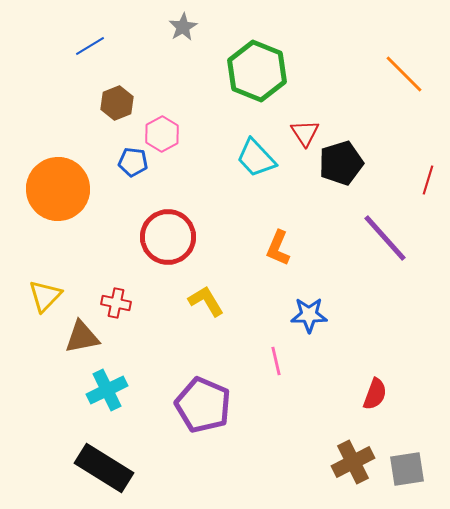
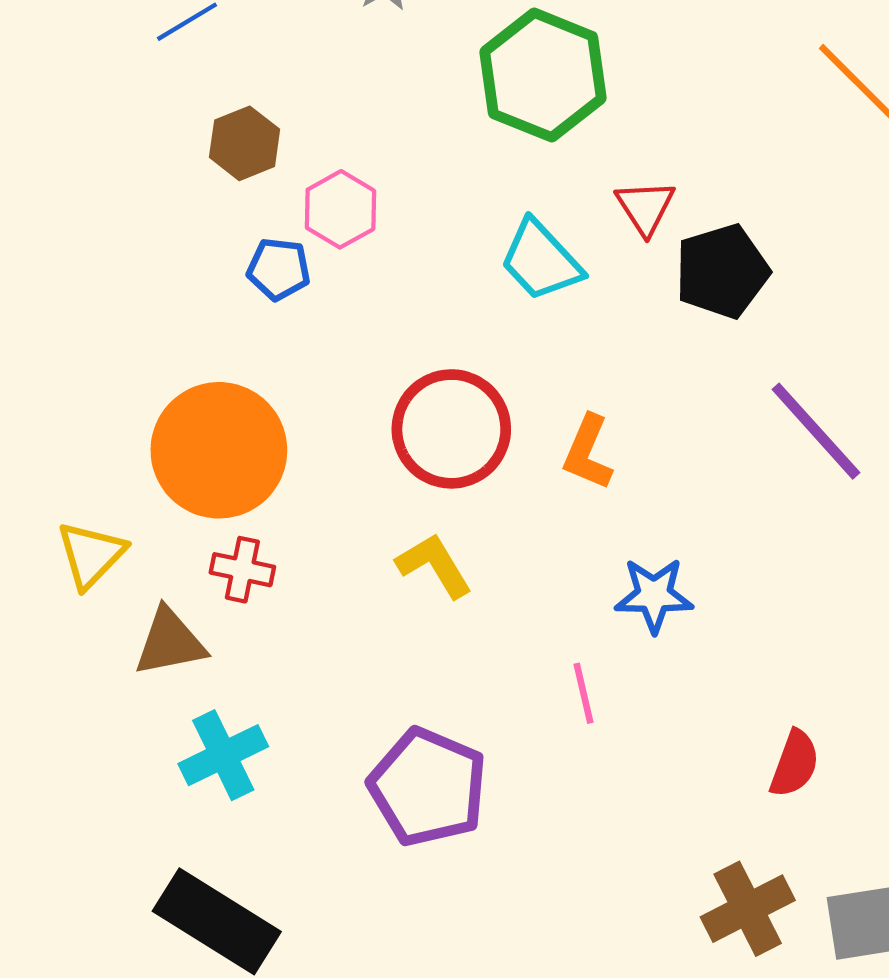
orange circle: (58, 189) -> (219, 450), moved
red circle: (168, 237) -> (451, 429), moved

